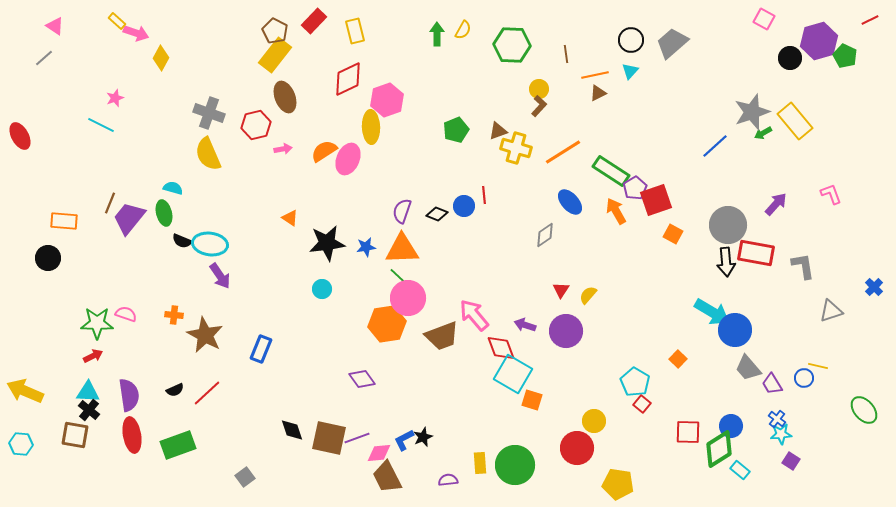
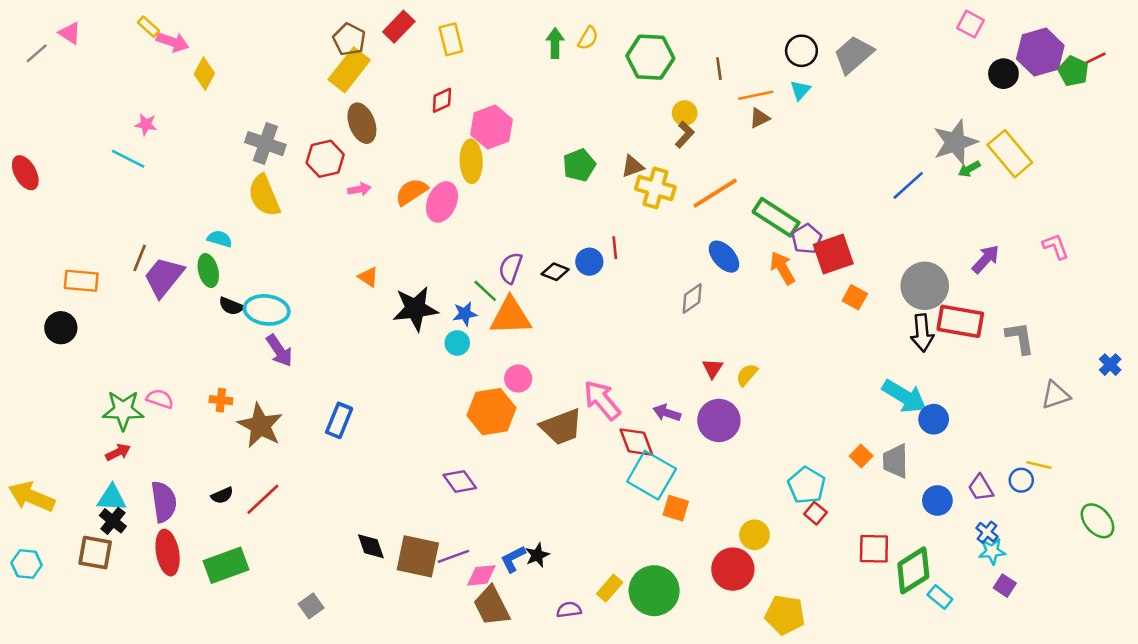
red line: (870, 20) -> (1095, 58), moved
gray line: (44, 58) -> (37, 53), moved
red diamond: (348, 79) -> (442, 100), size x0.6
pink star: (115, 98) -> (146, 124), turned 30
green line: (399, 277) -> (485, 291), moved
cyan circle: (322, 289) -> (457, 343), moved
pink circle: (408, 298) -> (518, 379), size x0.6
blue circle: (735, 330) -> (934, 419), size x0.7
blue rectangle: (261, 349) -> (339, 420), moved
gray trapezoid: (748, 368) -> (895, 461), moved, turned 40
blue circle: (731, 426) -> (937, 500), moved
yellow rectangle: (480, 463) -> (610, 588), turned 45

